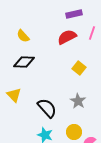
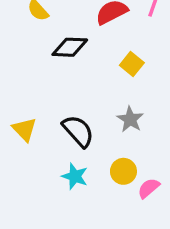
black diamond: (24, 62) -> (70, 47), moved
yellow triangle: (14, 95) -> (24, 129), moved

